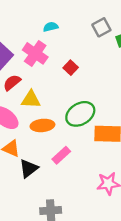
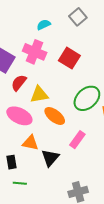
gray square: (101, 27) -> (78, 17), moved
red square: (71, 68) -> (69, 58), size x1.5
orange ellipse: (42, 125) -> (55, 116), turned 55

